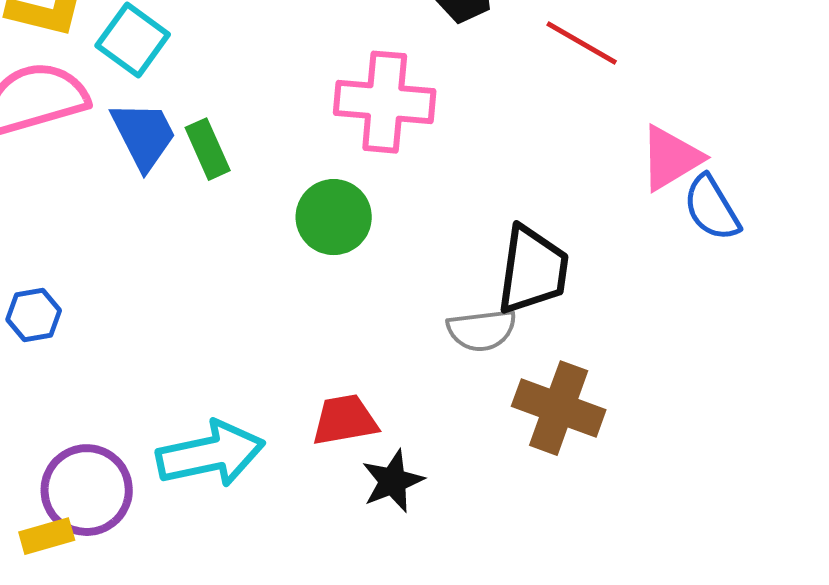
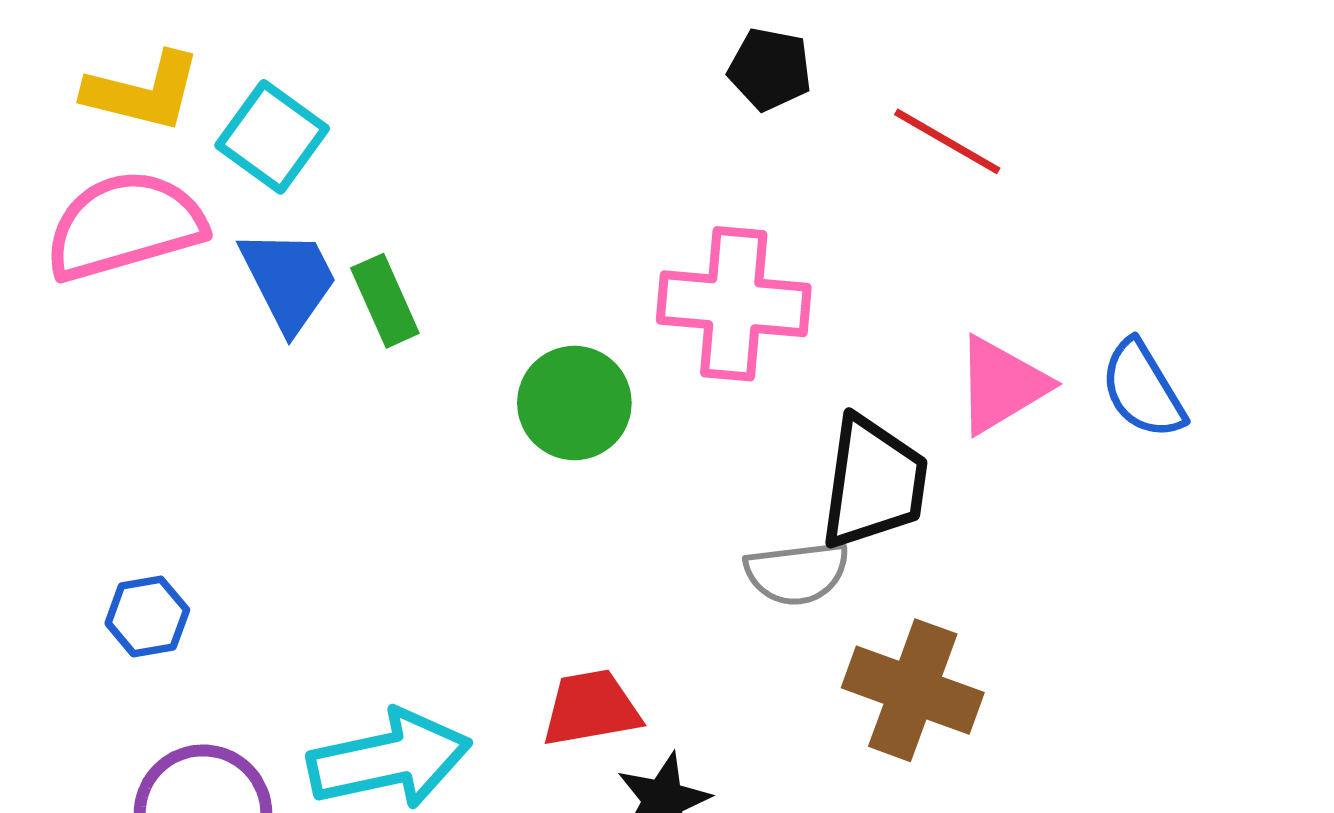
pink cross: (385, 102) -> (734, 304), moved
pink triangle: (671, 158) -> (1001, 385), moved
blue hexagon: (34, 315) -> (147, 616), moved

